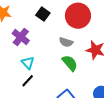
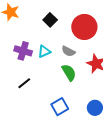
purple cross: (21, 37) -> (23, 51), moved, turned -30
cyan triangle: (28, 63) -> (44, 51), moved, turned 40

